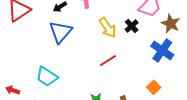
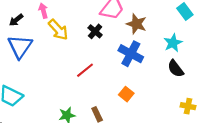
yellow arrow: (108, 28) -> (58, 30), moved
red line: (108, 61) -> (85, 70), moved

